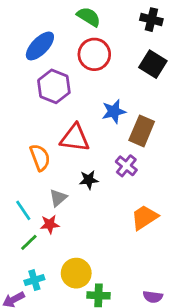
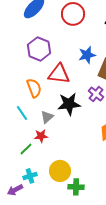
purple hexagon: (54, 86) -> (39, 49), moved
black star: (89, 180) -> (69, 104), size x1.6
cyan line: (23, 210) -> (22, 113), moved

